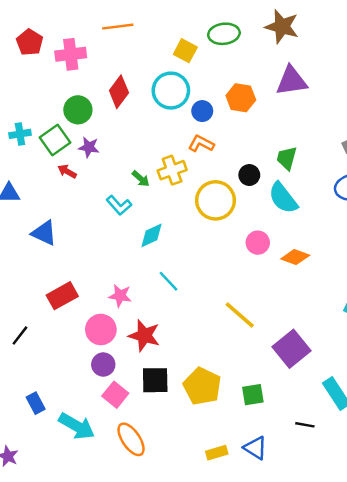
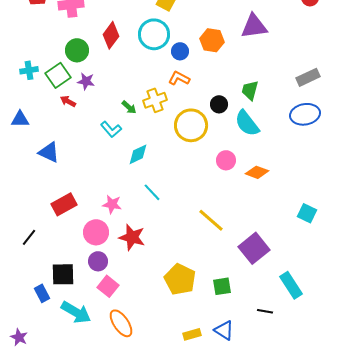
black square: (155, 380) -> (63, 274), moved

